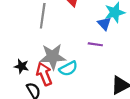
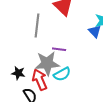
purple line: (95, 44) -> (59, 49), moved

